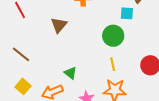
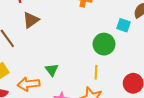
brown triangle: (59, 25) -> (31, 20), moved

